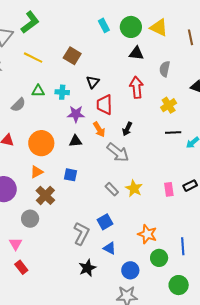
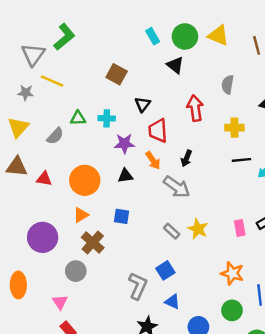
black triangle: (136, 53) -> (175, 65), moved, turned 35
yellow line: (33, 58) -> (52, 81), moved
yellow cross: (169, 105) -> (234, 128), turned 35
orange star: (147, 234) -> (232, 273), moved

